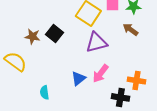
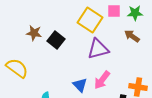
brown star: (32, 36) -> (34, 33), moved
blue triangle: (78, 78) -> (80, 85), turned -35

